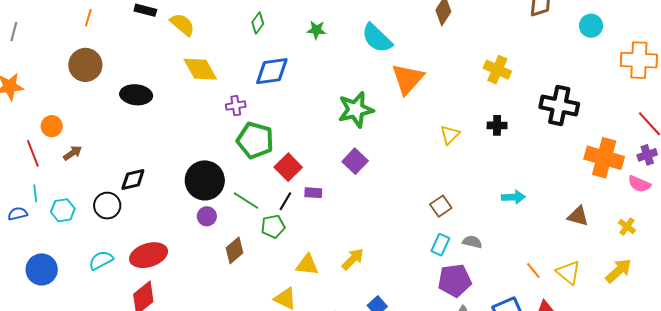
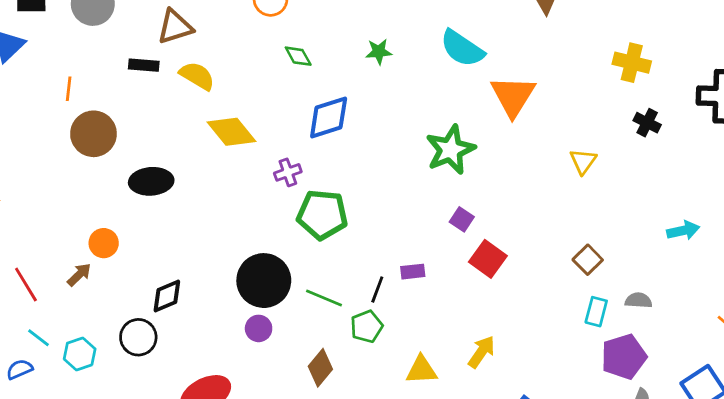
green diamond: (258, 23) -> (298, 56), turned -55
brown circle: (85, 65) -> (93, 134), moved
black cross: (497, 125) -> (647, 123), moved, turned 36
orange circle: (52, 126) -> (104, 243), moved
purple square: (355, 161) -> (462, 219), size x0.7
red square: (288, 167) -> (488, 259), moved
cyan line: (35, 193) -> (39, 338), turned -36
purple circle: (207, 216) -> (259, 328), moved

